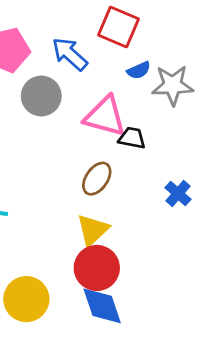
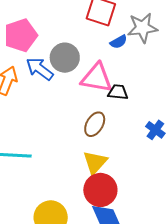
blue arrow: (70, 54) -> (40, 69), moved
gray star: (173, 85) -> (142, 28), moved
gray circle: (41, 96) -> (65, 58), moved

